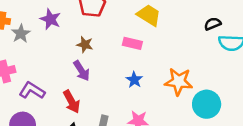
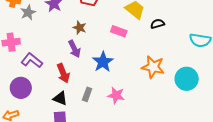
black semicircle: (213, 24) -> (158, 24), moved
blue star: (134, 80) -> (103, 62), moved, size x1.5
cyan circle: (207, 104) -> (187, 79), moved

